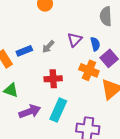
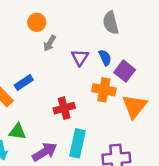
gray arrow: (48, 47) -> (50, 43), moved

